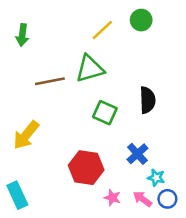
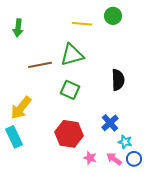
yellow line: (102, 30) -> (82, 24), turned 48
green square: (105, 113) -> (70, 90), moved
cyan rectangle: (17, 195) -> (14, 137), moved

